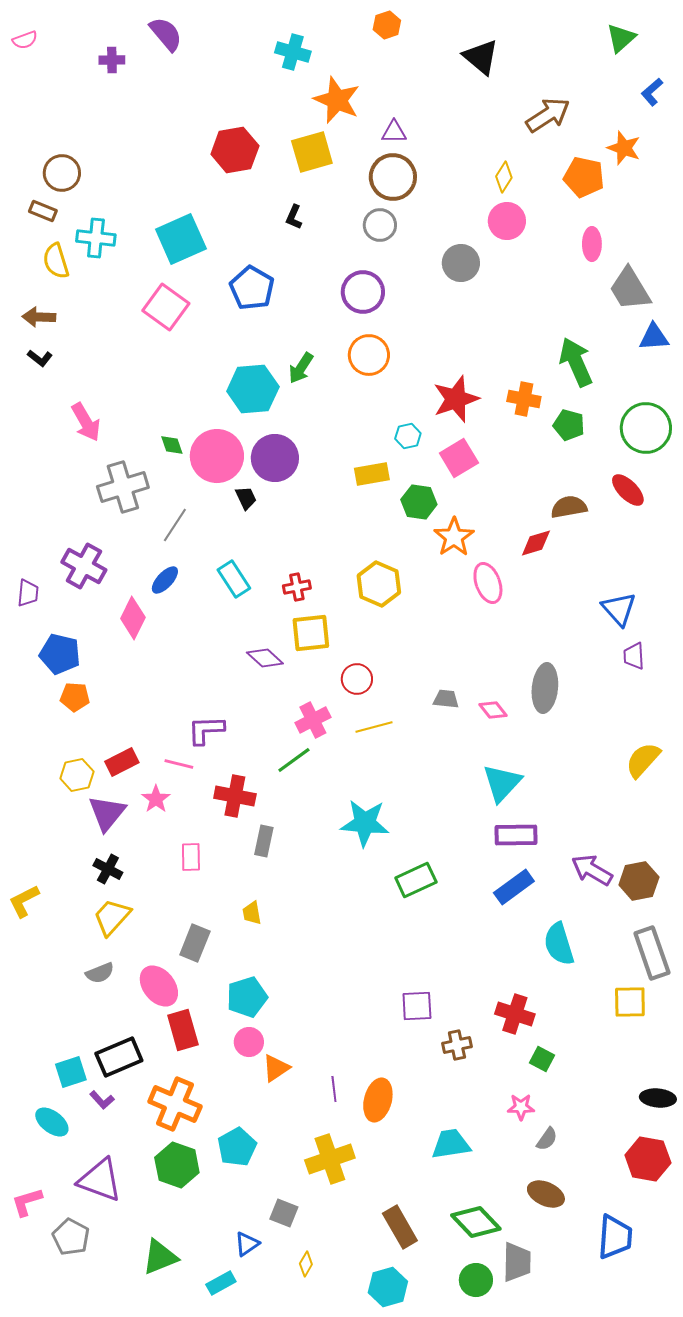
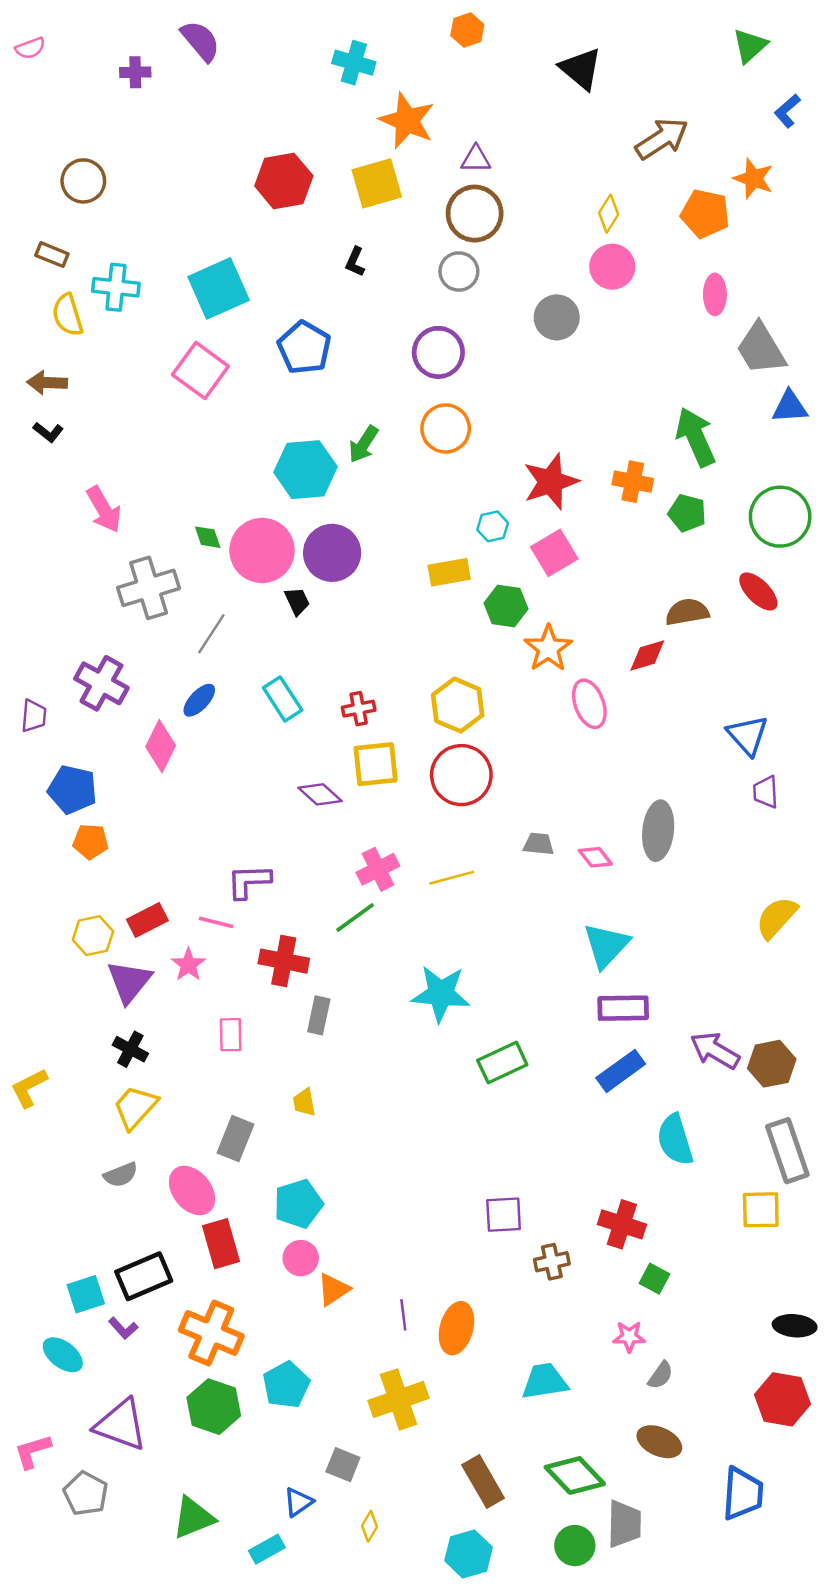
brown circle: (62, 173) -> (83, 181), moved
red circle: (357, 679) -> (461, 775), moved, size x1.6

